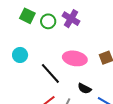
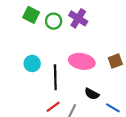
cyan circle: (20, 55) -> (32, 64), moved
black line: (50, 73) -> (55, 77), turned 40

